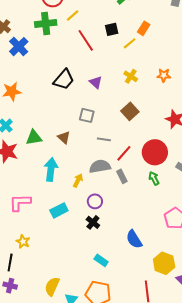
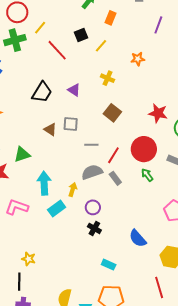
orange rectangle: (144, 28) -> (110, 18), moved
orange star: (164, 75) -> (138, 59), moved
brown triangle: (64, 137) -> (50, 129), moved
pink L-shape: (20, 203) -> (17, 207), moved, turned 30
cyan rectangle: (59, 210) -> (57, 208), moved

